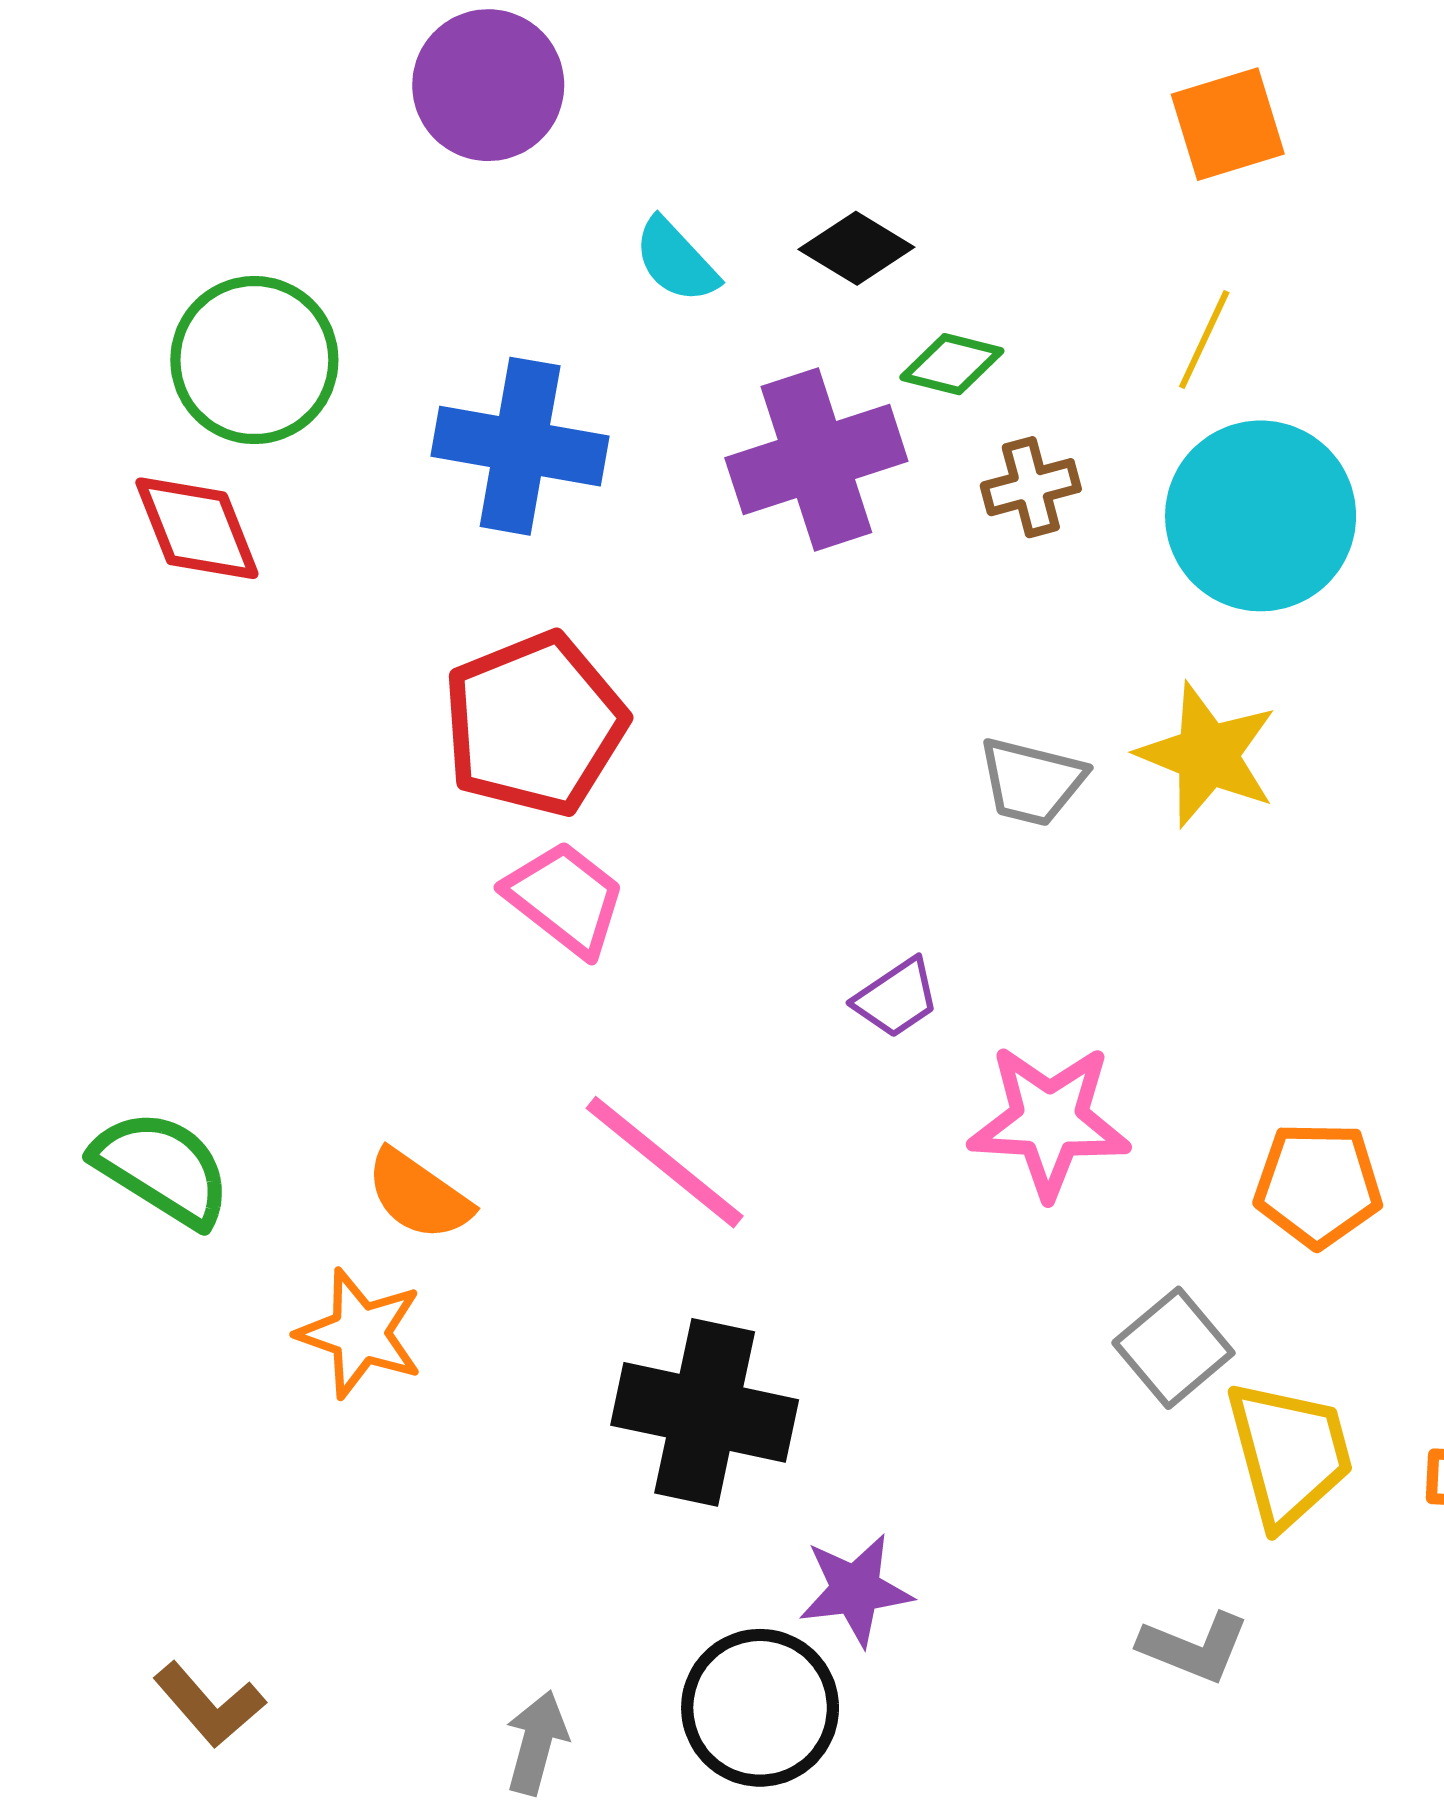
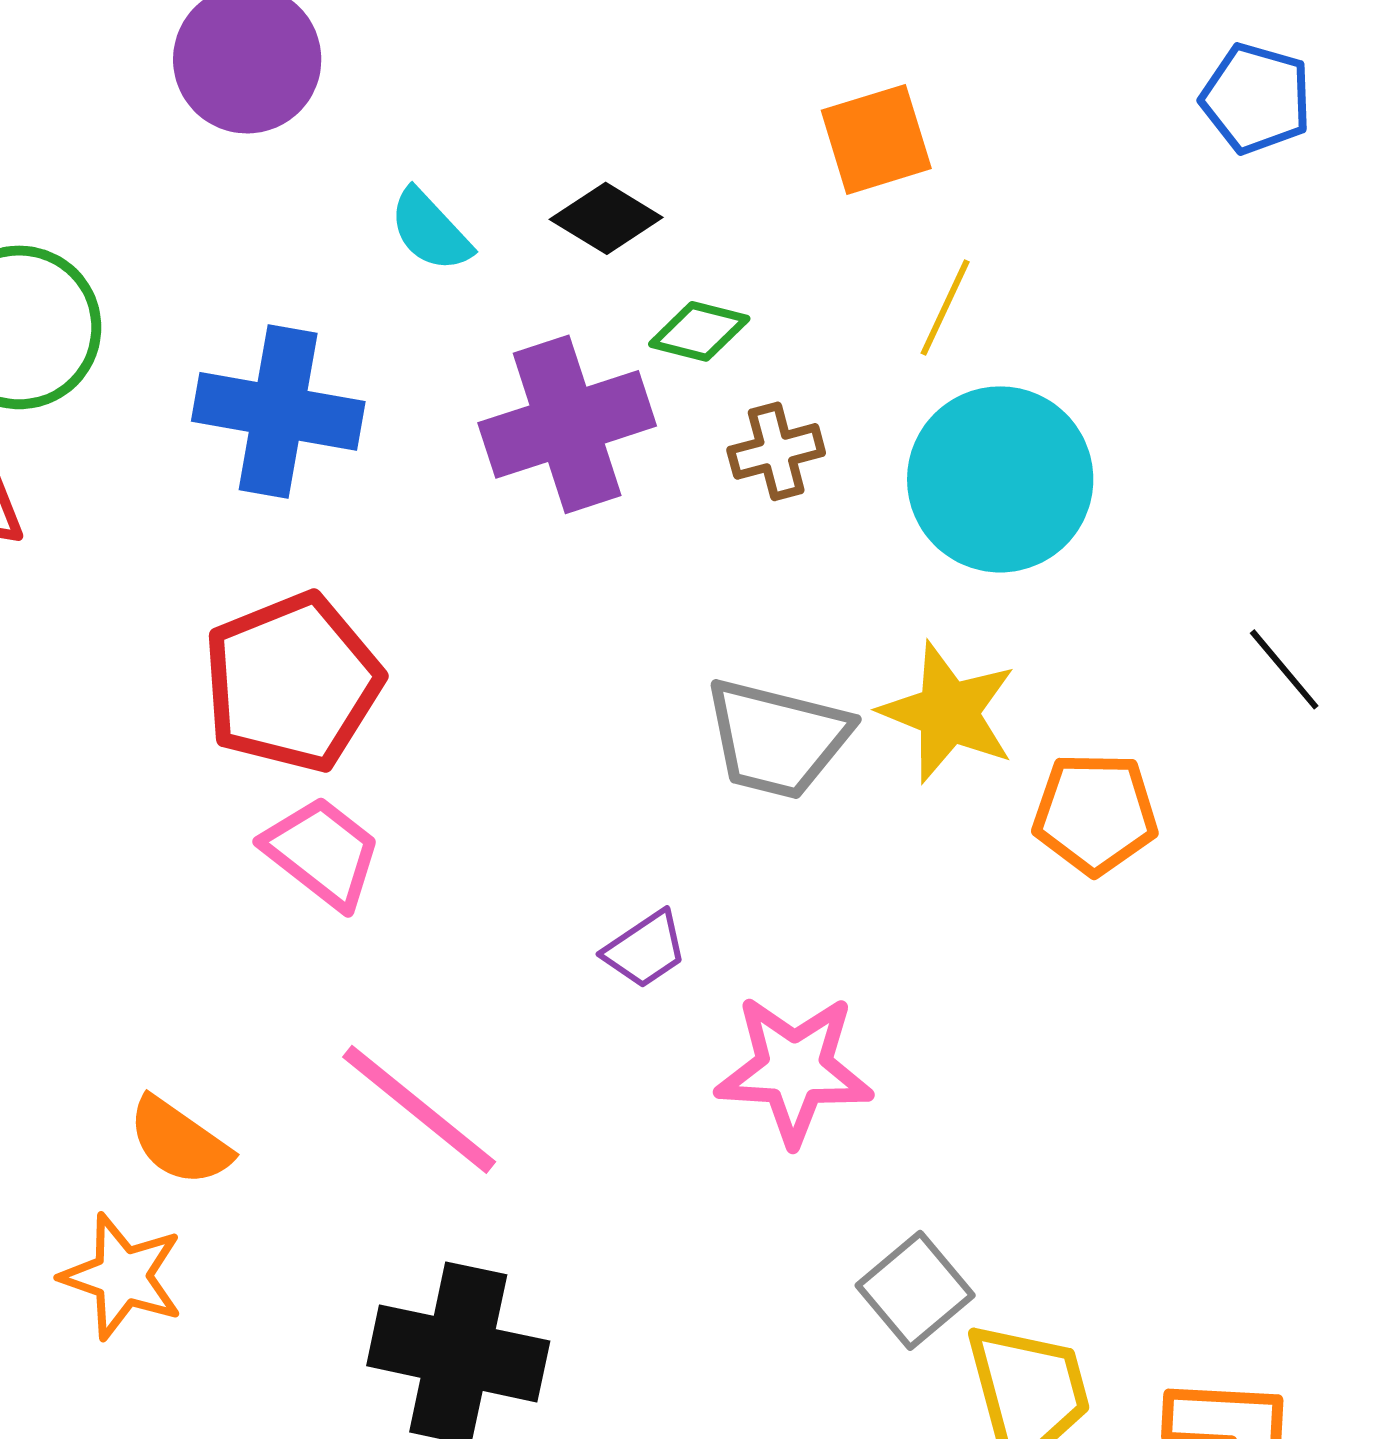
orange square: (1228, 124) -> (876, 139), moved
gray trapezoid: (1032, 782) -> (777, 738), size x1.4
orange pentagon: (1318, 1185) -> (1095, 813), moved

